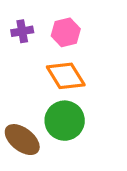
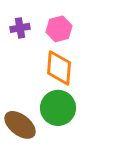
orange diamond: (66, 76) -> (59, 68), turned 36

